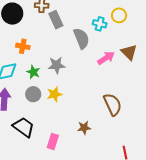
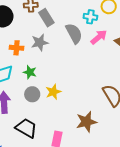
pink arrow: (106, 58) -> (99, 37), moved
gray star: (56, 65) -> (40, 42), moved
brown star: (84, 128) -> (86, 122), size x1.5

